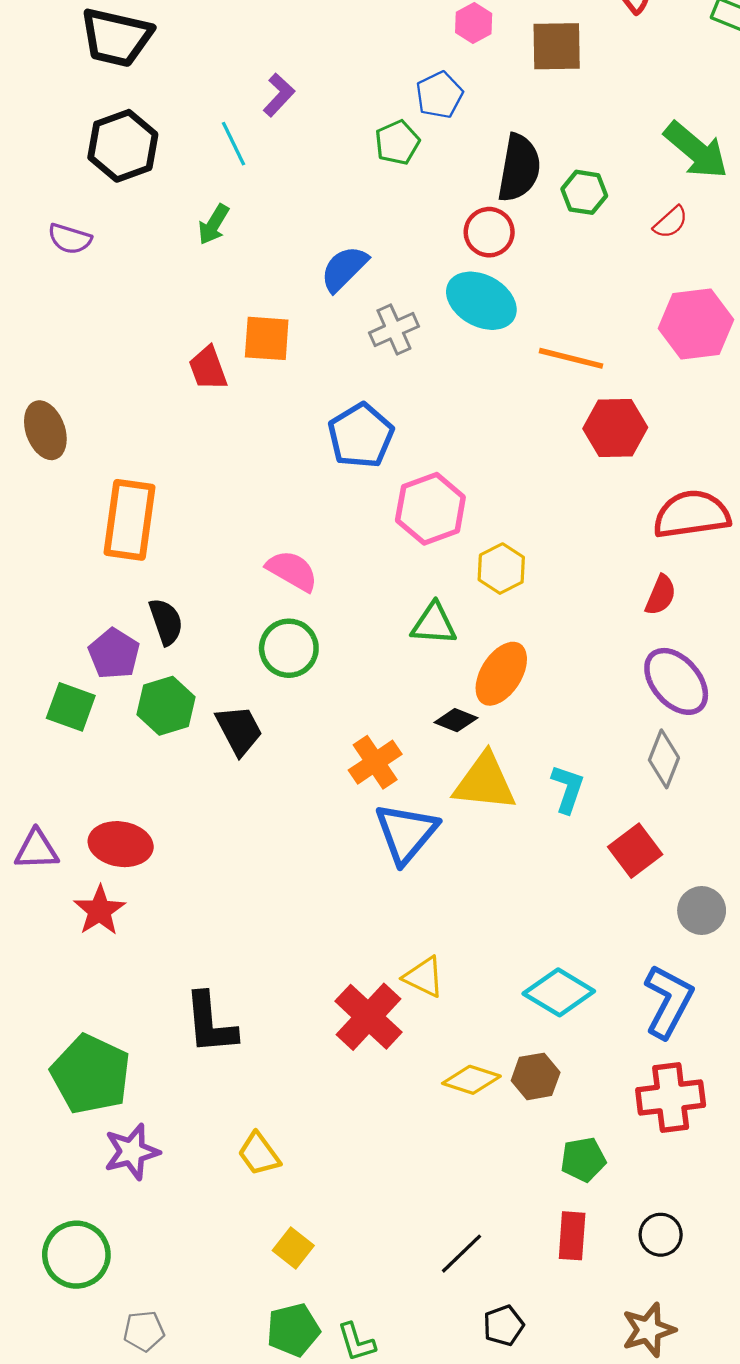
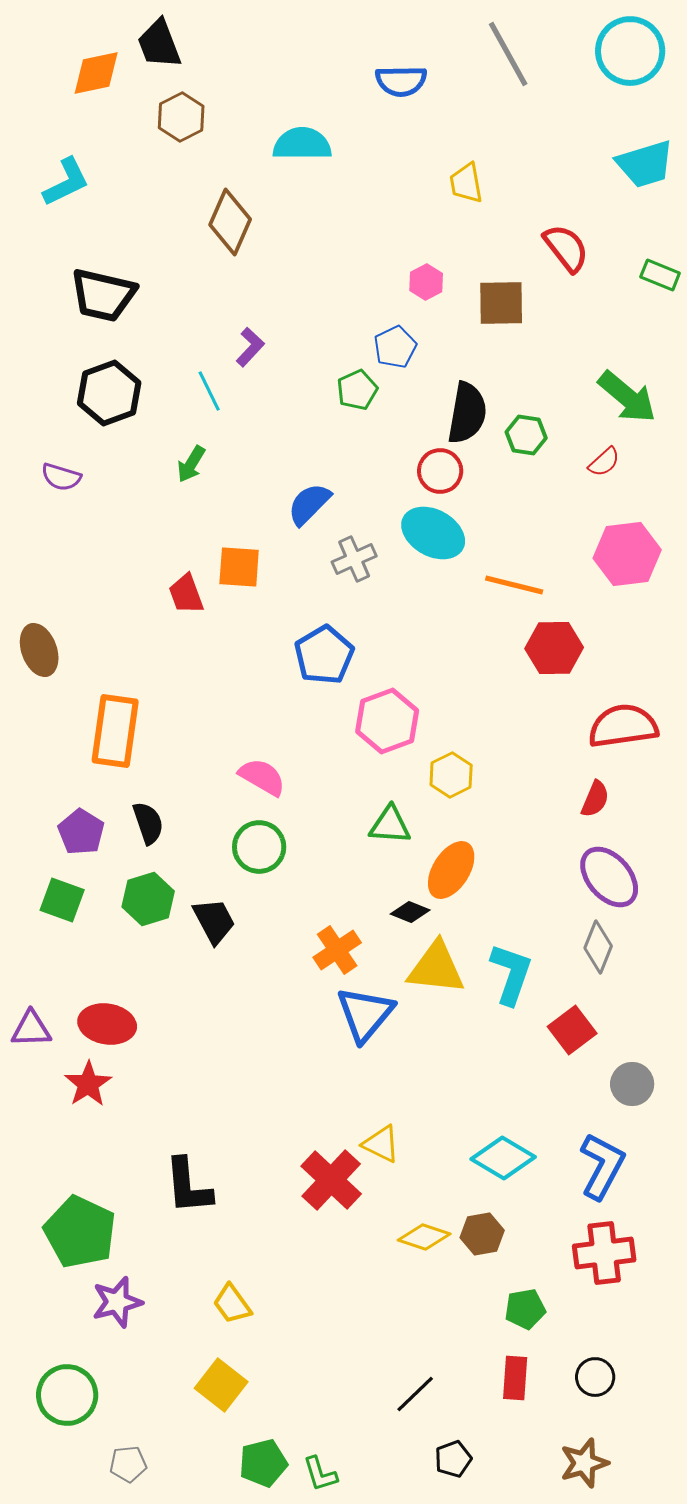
purple pentagon: (114, 654) -> (81, 832), moved
cyan L-shape: (568, 789) -> (511, 974), size x1.4
yellow square: (293, 1248) -> (221, 1385), moved, size x1.4

